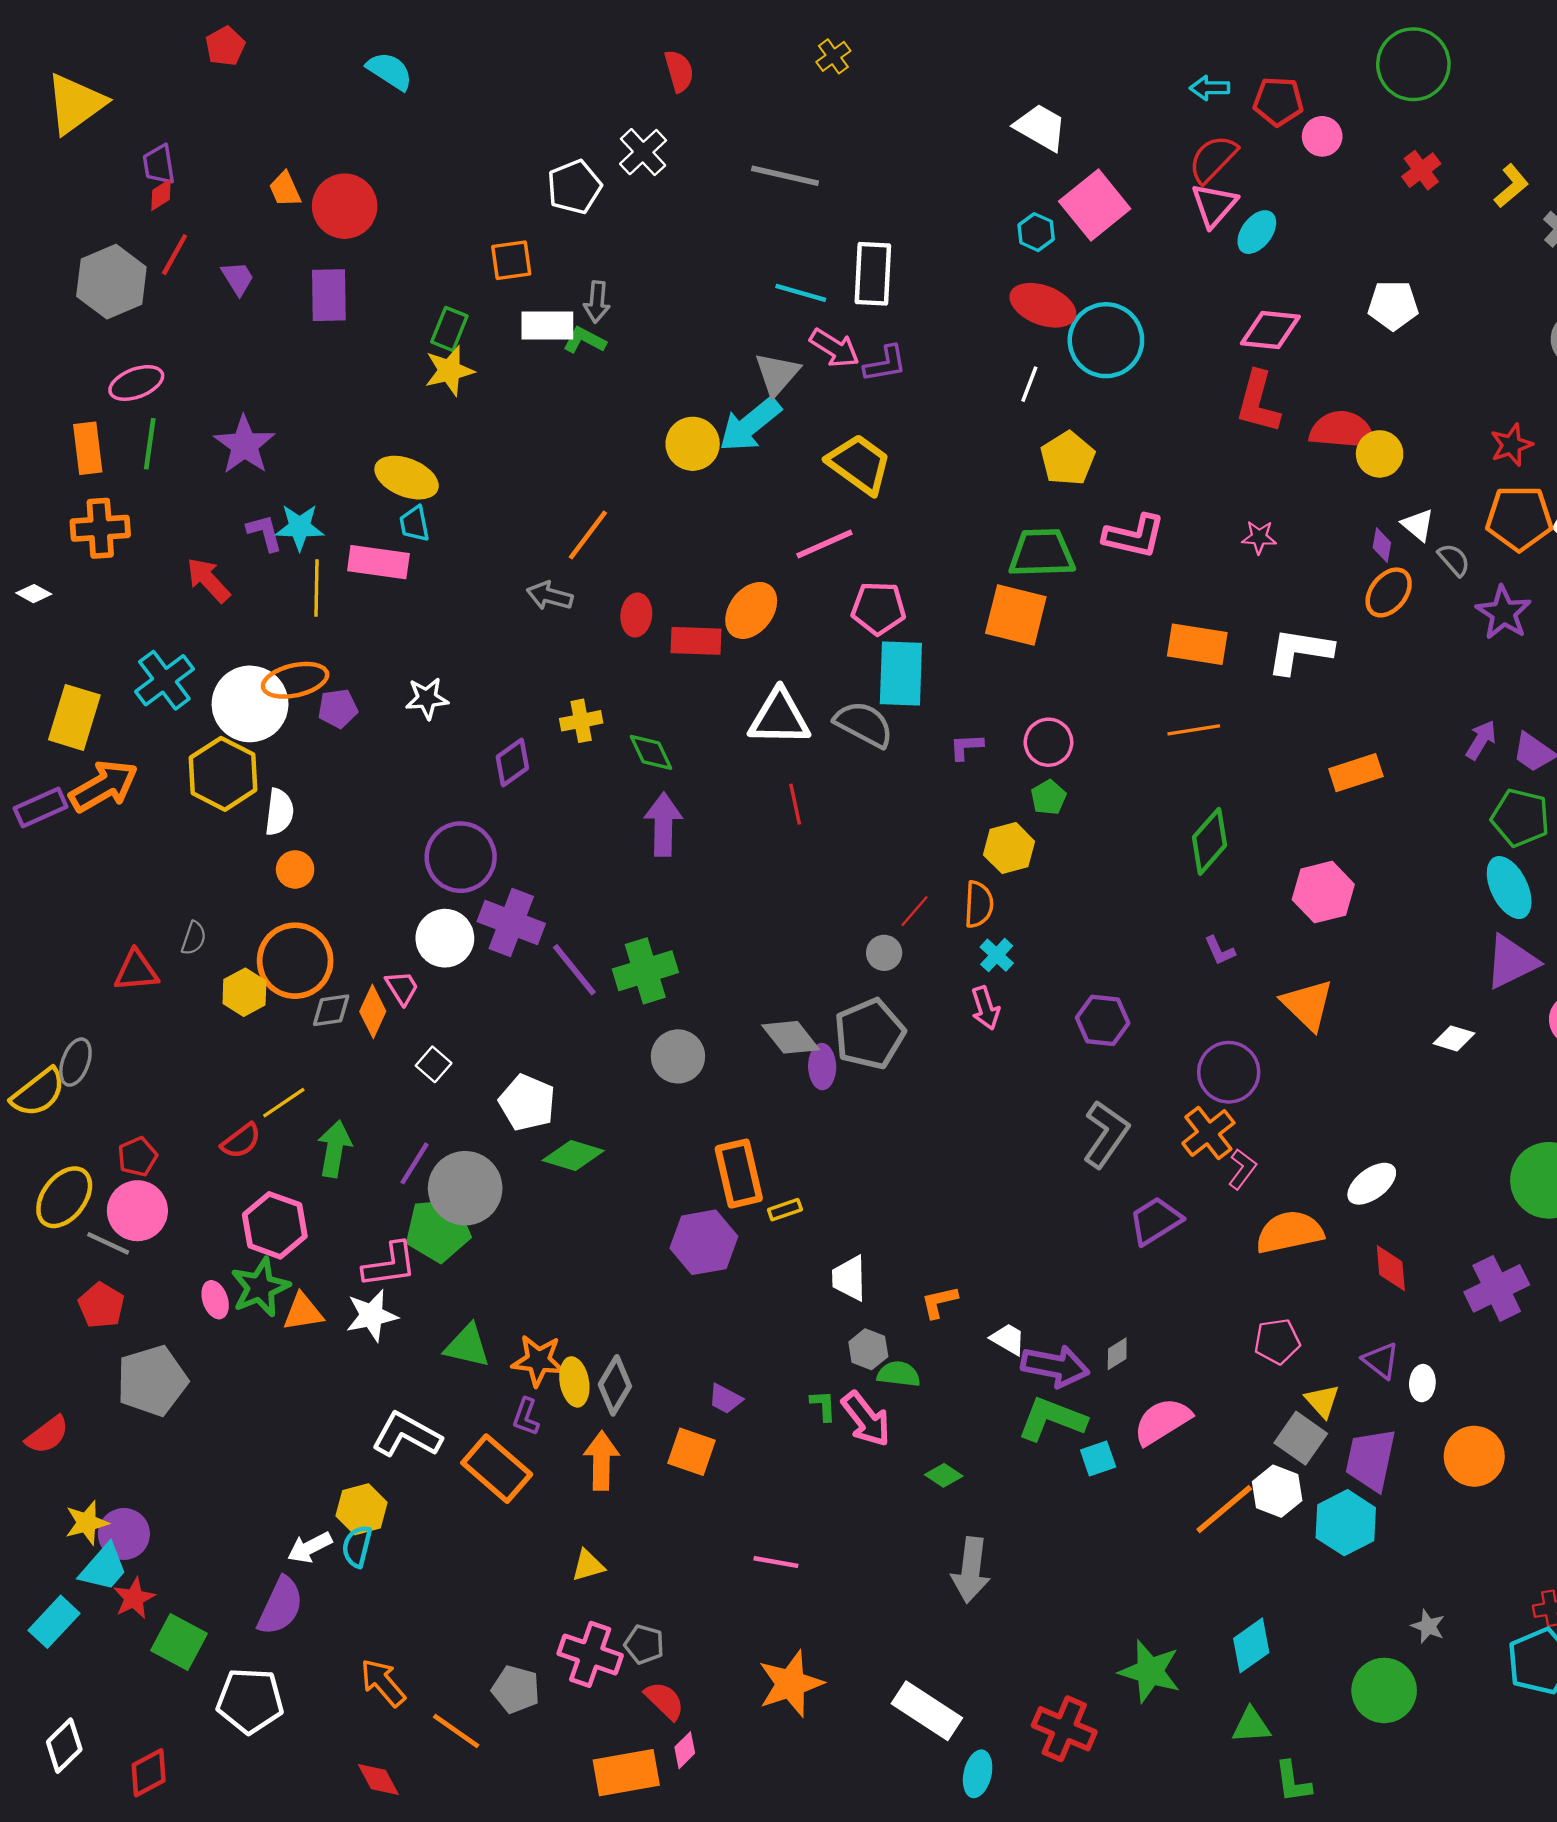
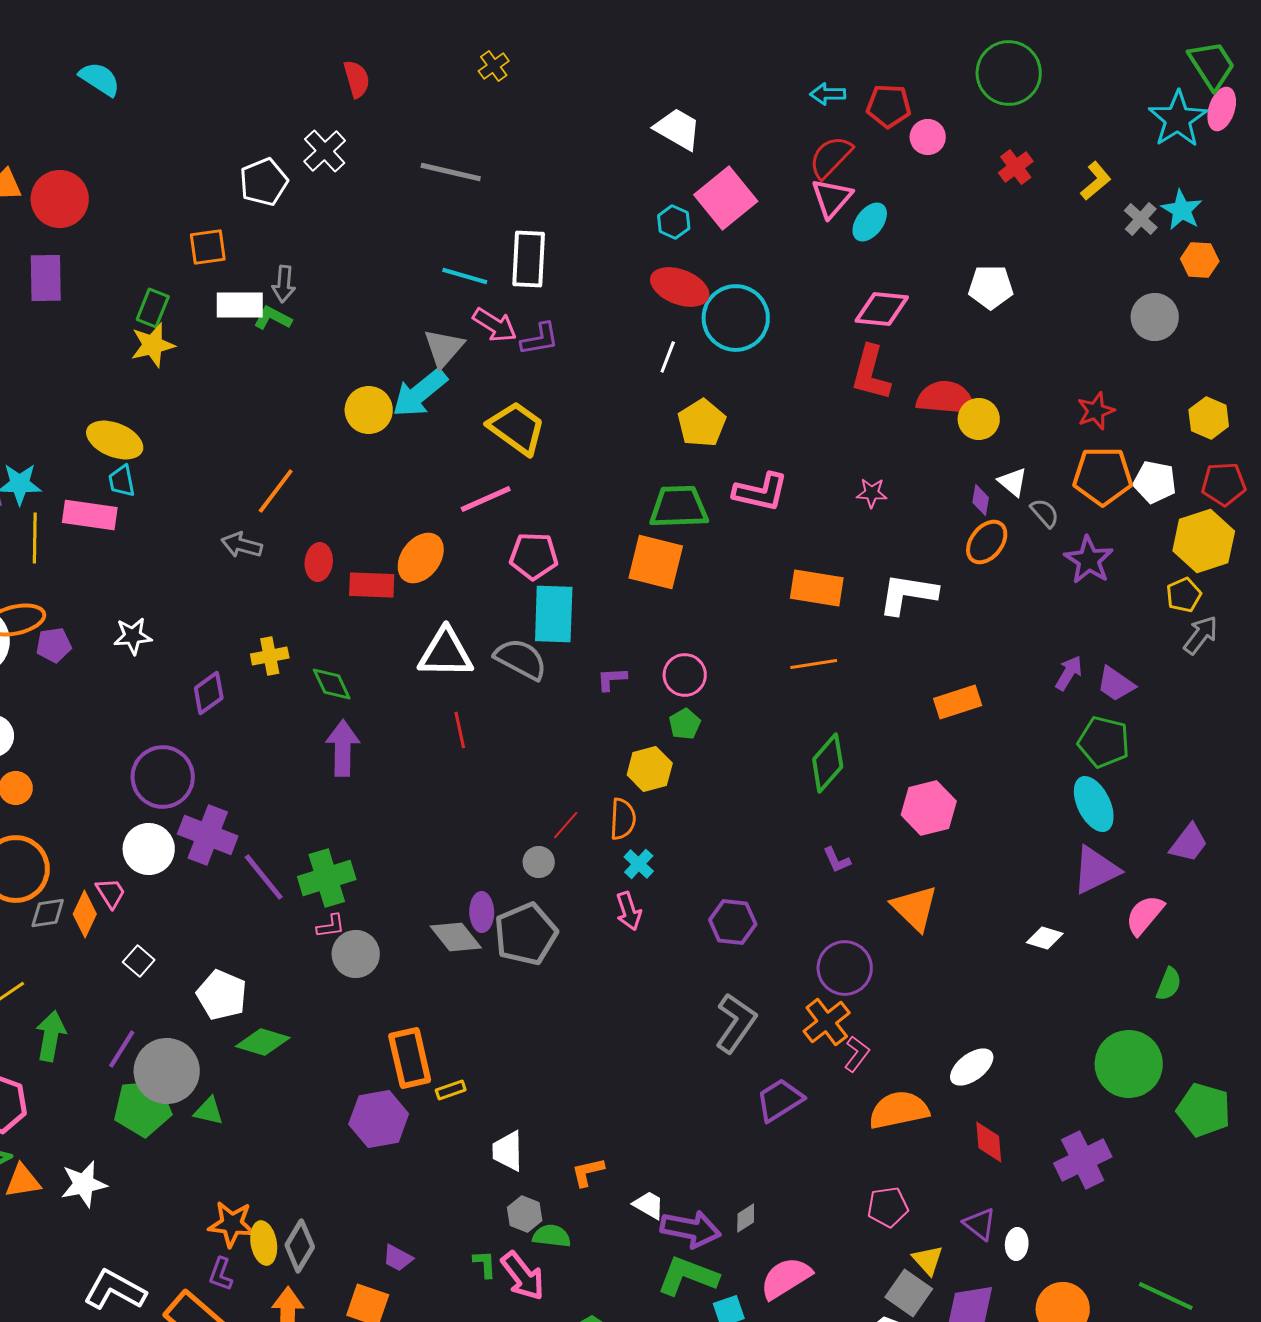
purple ellipse: (822, 1067) -> (482, 912), moved
pink L-shape: (390, 1265) -> (331, 926), moved, size x0.6
green triangle: (467, 1346) -> (209, 1111), moved, size x0.7

